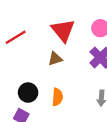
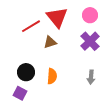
red line: (16, 37) -> (31, 26), moved

